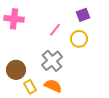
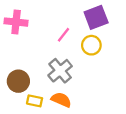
purple square: (83, 15) -> (96, 17), size x1.5
yellow rectangle: (30, 87) -> (35, 101), turned -48

